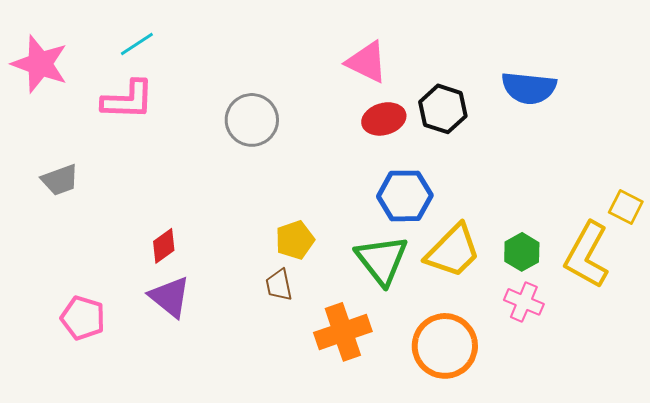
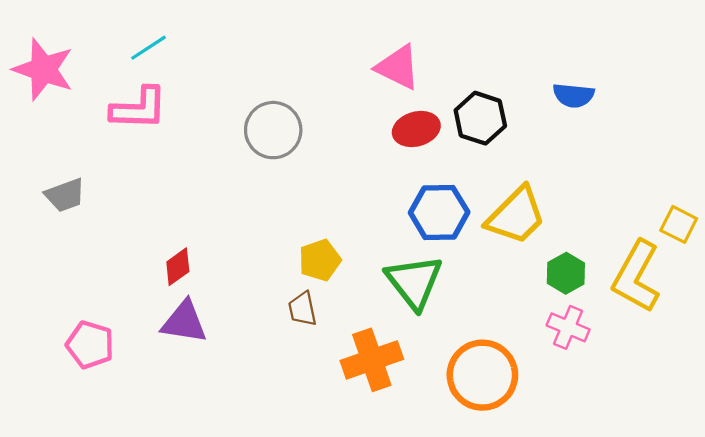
blue semicircle: (529, 88) -> (573, 95), size x0.7
yellow trapezoid: (453, 251) -> (516, 216), moved
purple triangle: (170, 297) -> (184, 322), turned -30

